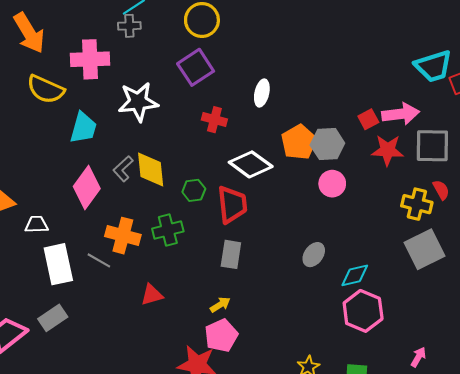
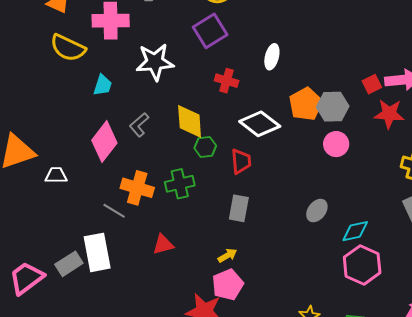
cyan trapezoid: (83, 128) -> (103, 85), size x0.7
yellow diamond: (151, 169) -> (190, 121), moved
red trapezoid: (232, 205) -> (241, 161), size x0.7
white rectangle: (58, 264) -> (97, 252), moved

